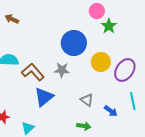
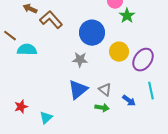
brown L-shape: (33, 72) -> (51, 20), moved
blue triangle: (44, 97) -> (78, 90), moved
green arrow: (84, 126) -> (102, 108), moved

